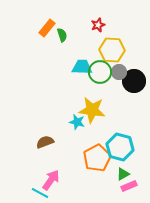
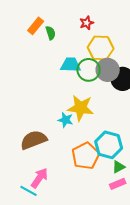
gray circle: (119, 72) -> (108, 70), size x1.5
brown semicircle: (45, 142) -> (34, 140), size x1.5
green triangle: (123, 174) -> (119, 167), moved

